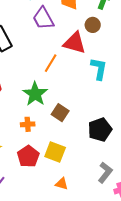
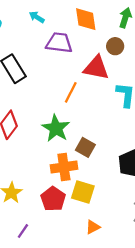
purple trapezoid: (43, 18) -> (59, 43), turned 130
orange cross: (28, 124) -> (64, 167), moved, size x1.6
orange triangle: (62, 184) -> (93, 227), turned -40

